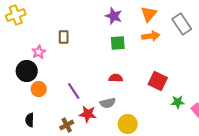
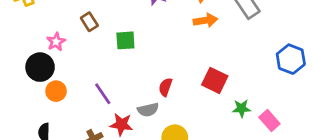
brown rectangle: (64, 37) -> (89, 22), turned -32
green square: (118, 43) -> (125, 40), moved
red semicircle: (116, 78) -> (165, 87), moved, turned -72

